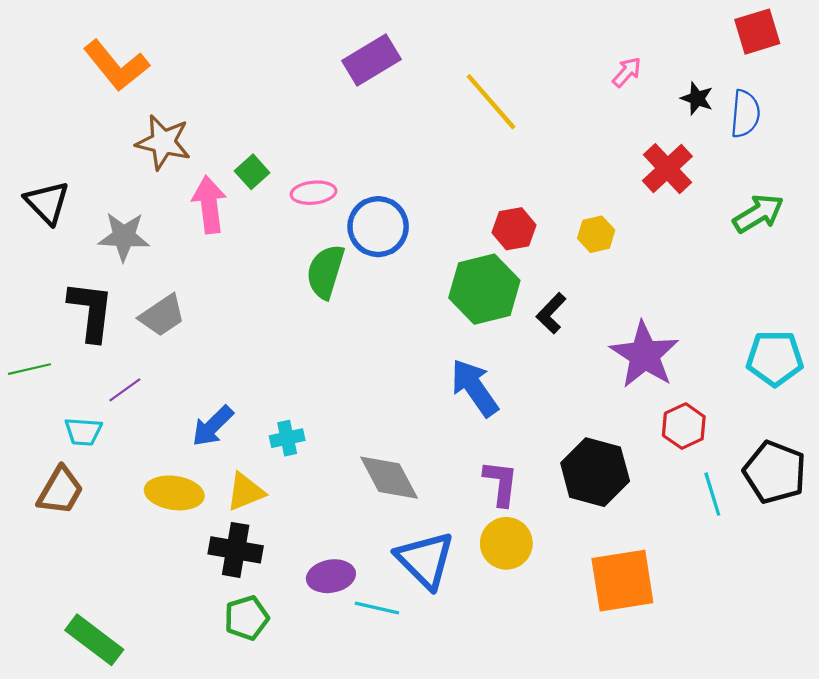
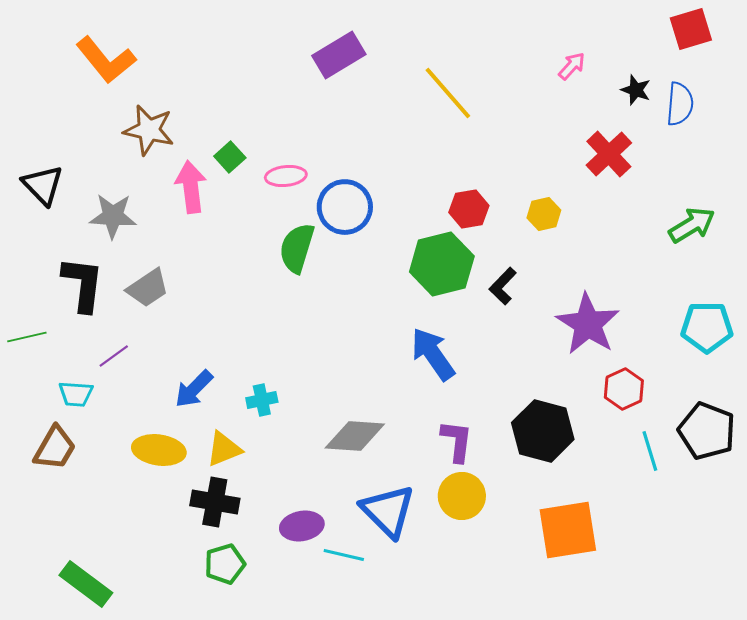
green arrow: (758, 213) -> (692, 225), moved
gray diamond: (389, 478) -> (355, 436), turned -58

